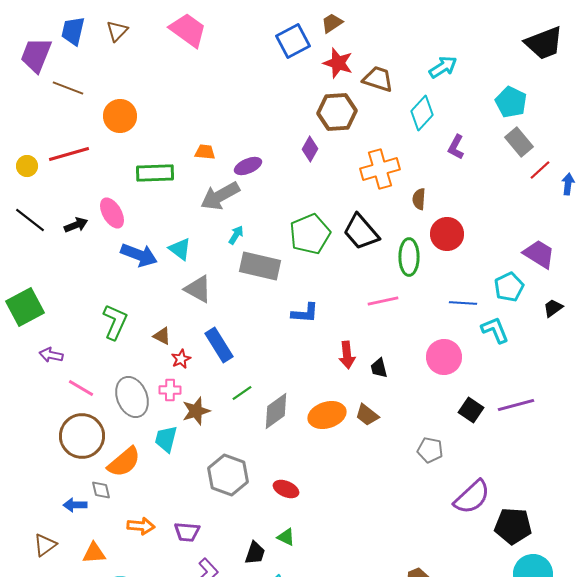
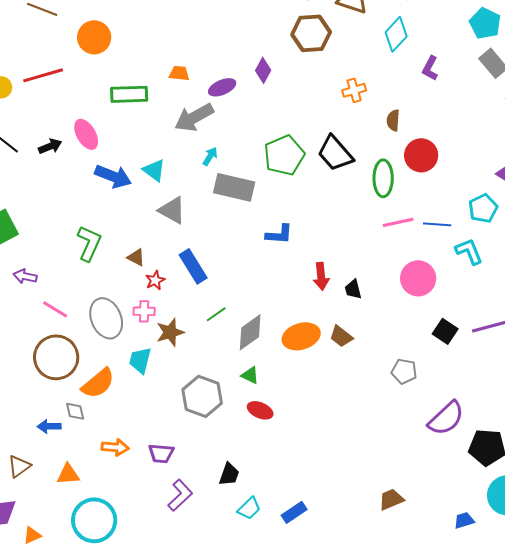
purple diamond: (310, 149) -> (263, 70), moved
orange cross: (380, 169) -> (354, 90), size x0.6
pink line: (383, 301) -> (398, 222), moved
green triangle: (286, 537) -> (250, 375), moved

